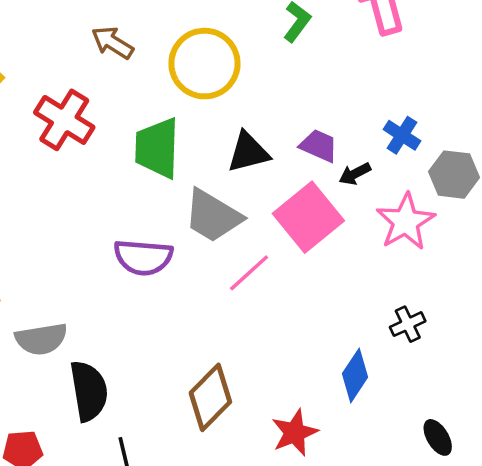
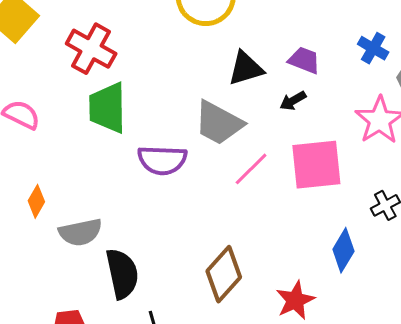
green trapezoid: (157, 148) -> (107, 108), moved
black arrow: (355, 174) -> (293, 101), moved
pink square: (308, 217) -> (316, 165), moved, turned 36

